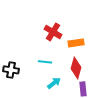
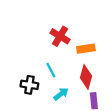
cyan line: (45, 62) -> (51, 70), turned 56
black cross: (11, 70) -> (29, 85), moved

